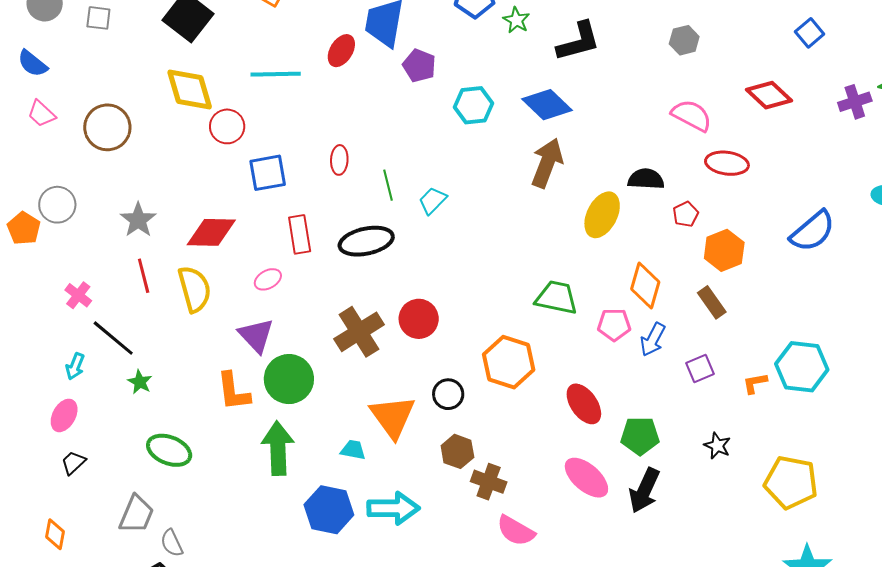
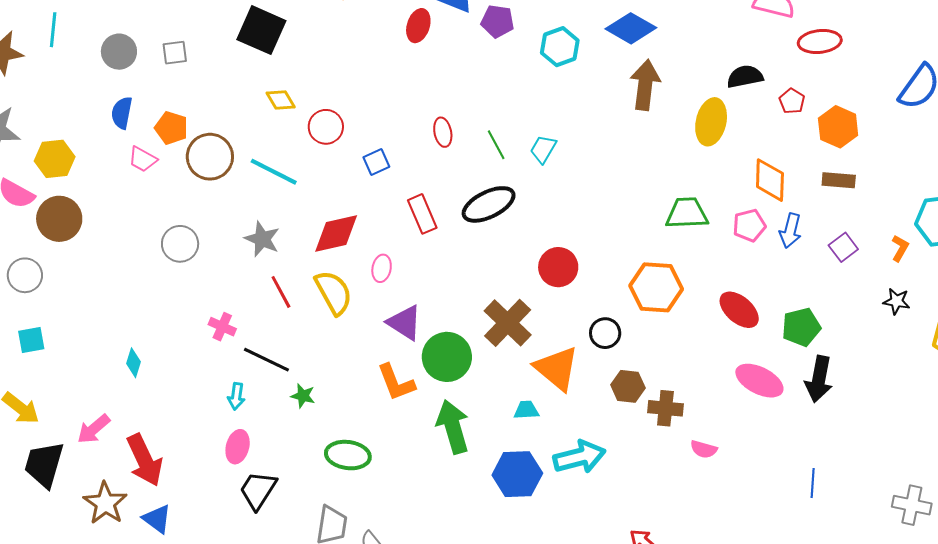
blue semicircle: (32, 63) -> (122, 113), turned 76
cyan line: (276, 74) -> (274, 172), moved, turned 42
yellow diamond: (190, 89) -> (281, 100), size x0.6
blue square: (268, 173) -> (376, 162), size x0.7
orange pentagon: (24, 228) -> (171, 128), moved
pink ellipse: (268, 279) -> (382, 268), moved, turned -36
brown rectangle: (712, 302) -> (839, 180), turned -36
brown cross: (359, 332) -> (508, 323), moved
orange L-shape: (755, 383) -> (900, 248), turned 144
black star: (717, 446) -> (897, 301), moved
black trapezoid: (73, 463) -> (258, 490), size x1.6
pink semicircle: (516, 531) -> (704, 449), size x0.7

